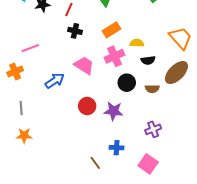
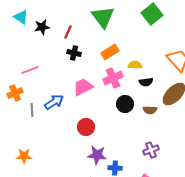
pink trapezoid: (84, 65) -> (83, 87), turned -60
gray line: (21, 108) -> (32, 110), moved
purple star: (114, 111) -> (97, 155), moved

